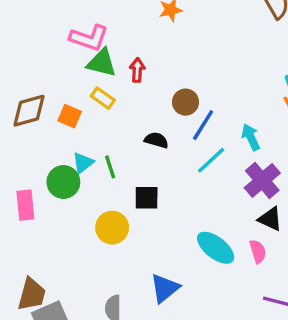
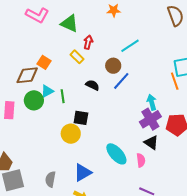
pink L-shape: (89, 38) -> (37, 15), moved
green triangle: (102, 63) -> (69, 23), moved
yellow rectangle: (103, 98) -> (77, 57), moved
brown diamond: (29, 111) -> (27, 75), moved
cyan arrow: (251, 137) -> (152, 102), moved
cyan line: (211, 160) -> (130, 46), moved
yellow circle: (112, 228) -> (71, 134), moved

